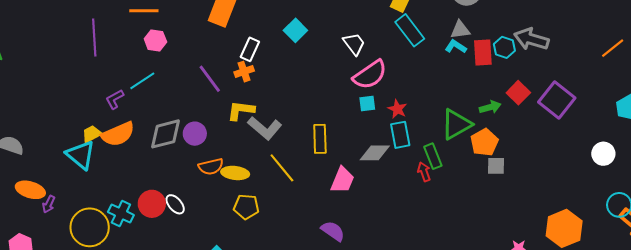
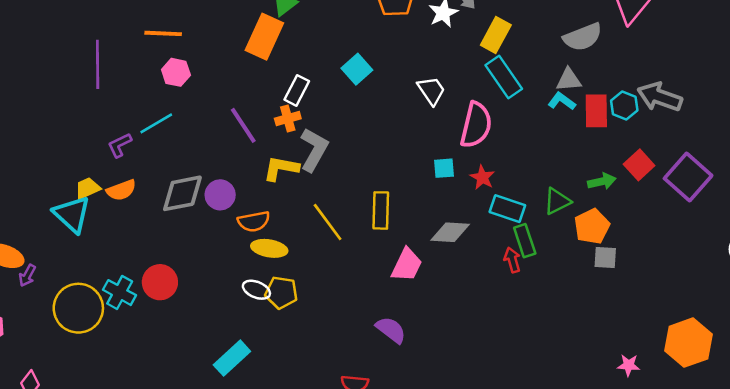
pink semicircle: (370, 75) -> (476, 125), moved, turned -45
green triangle: (456, 124) -> (557, 201), size x0.7
gray L-shape: (265, 128) -> (314, 150), moved, turned -104
orange semicircle: (118, 134) -> (121, 190), size x0.7
cyan rectangle: (400, 135) -> (507, 209), moved, turned -64
orange semicircle: (211, 167) -> (254, 221), moved
yellow line: (282, 168) -> (328, 222), moved
white ellipse: (175, 204) -> (256, 290), moved, turned -30

